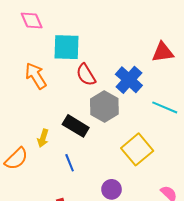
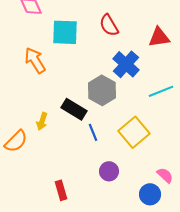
red semicircle: (86, 75) -> (109, 25), moved
cyan line: (165, 107) -> (161, 91), turned -45
blue line: (70, 163) -> (93, 132), moved

